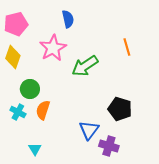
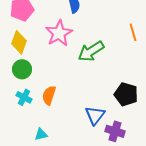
green circle: (30, 89) -> (22, 69), moved
cyan triangle: (35, 149) -> (41, 134), turned 48

